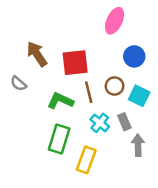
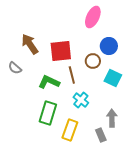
brown circle: (115, 86) -> (93, 61), moved
gray rectangle: (124, 122) -> (101, 135), moved

